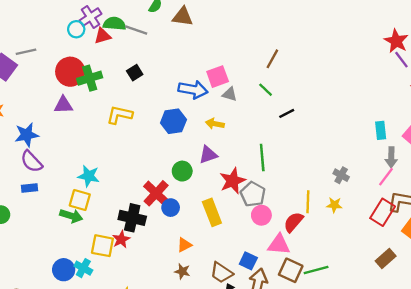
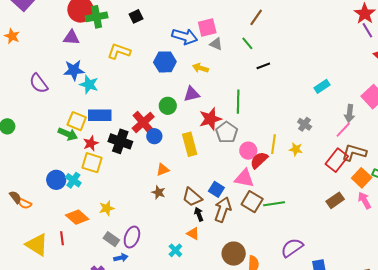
cyan rectangle: (381, 130) -> (322, 86), moved, turned 56
blue star: (27, 135) -> (74, 70), moved
cyan star: (89, 176) -> (89, 84), moved
blue rectangle: (29, 188) -> (100, 115), moved, size x1.6
pink circle: (261, 215) -> (248, 151), moved
red star: (121, 239) -> (91, 143), moved

